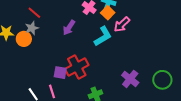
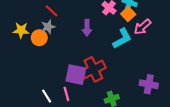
purple arrow: (69, 28) -> (87, 28), turned -35
purple square: (60, 73) -> (76, 75), size x1.5
purple cross: (130, 79) -> (149, 84), turned -30

